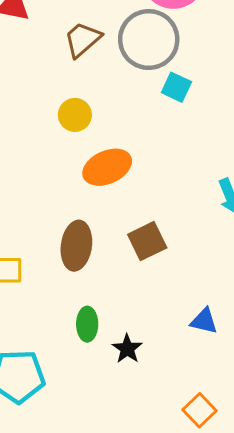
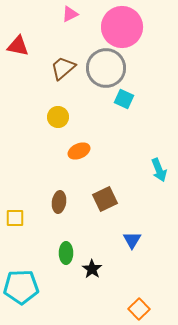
orange ellipse: (107, 167) -> (79, 151), size x0.7
brown ellipse: (76, 246) -> (59, 202), size x0.7
blue triangle: (204, 321) -> (132, 240), moved, turned 48

